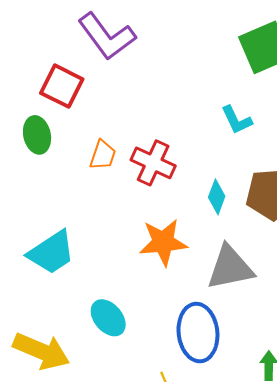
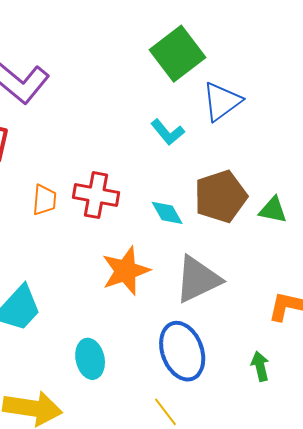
cyan diamond: (217, 197) -> (167, 213), turned -36
cyan ellipse: (108, 318) -> (90, 359), turned 42

